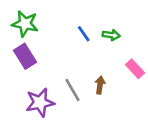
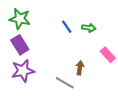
gray line: (72, 90) -> (65, 83), moved, turned -30
purple star: (40, 103) -> (23, 71), moved

